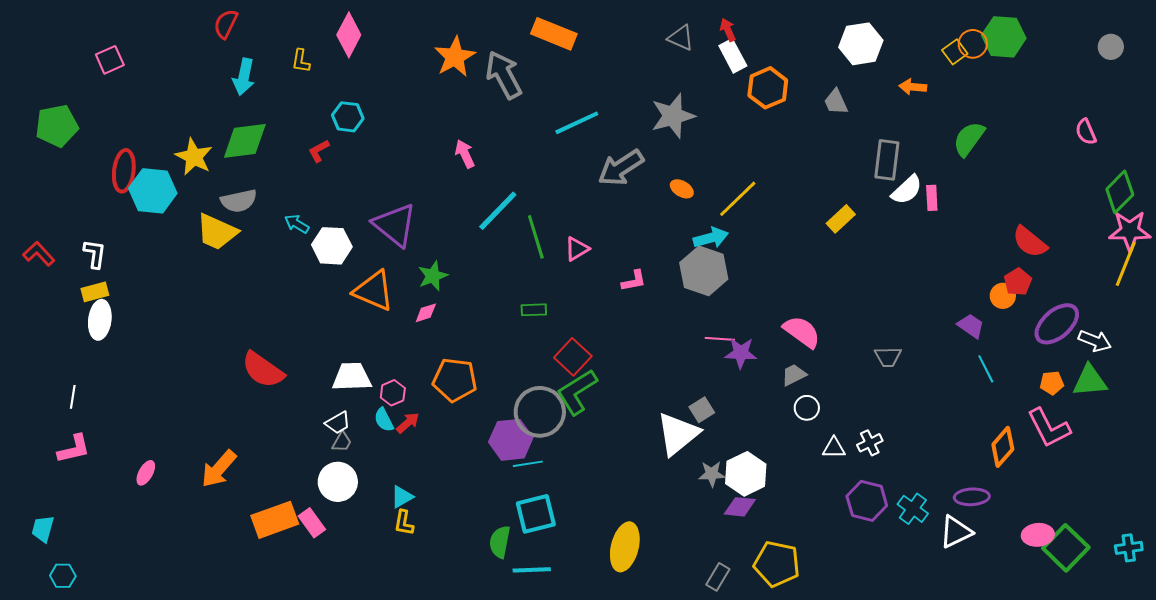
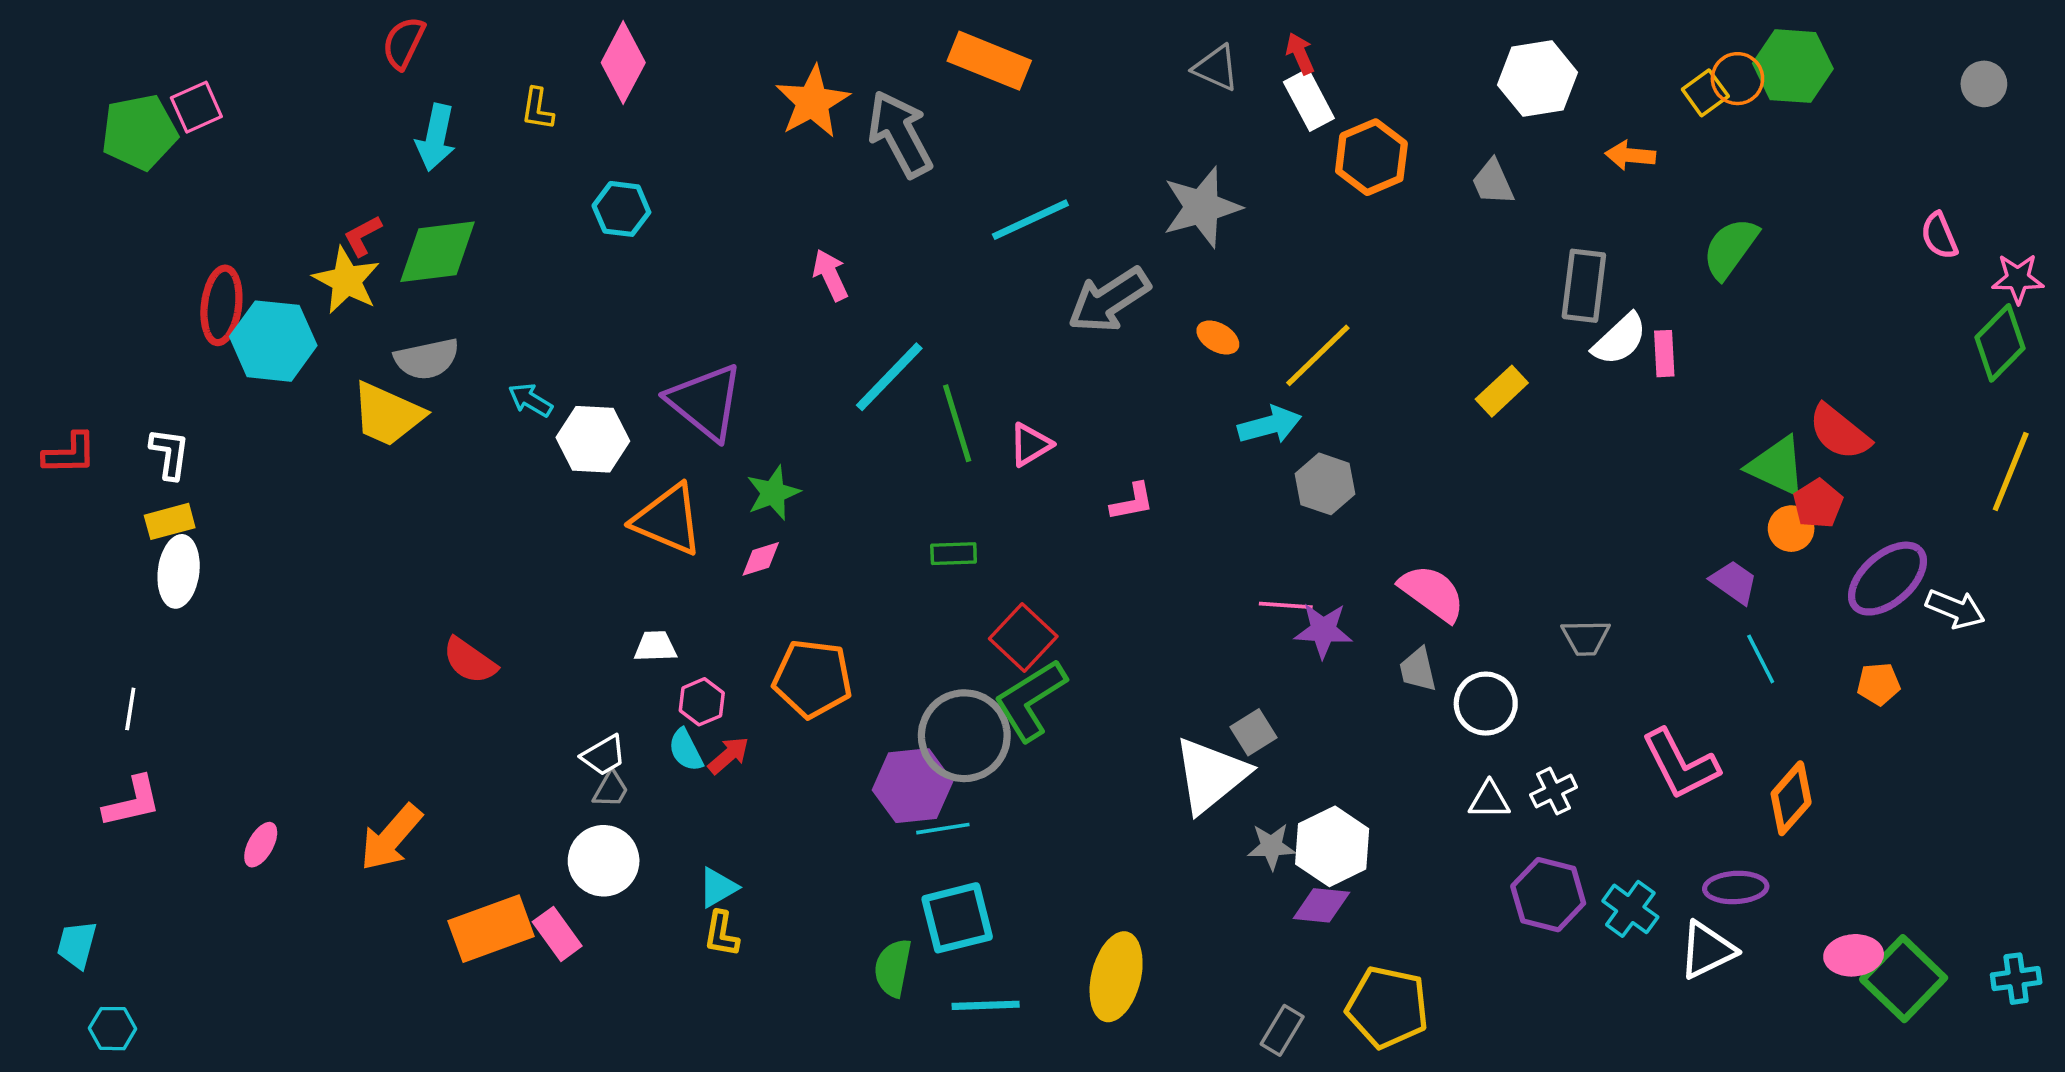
green pentagon: (57, 126) -> (139, 132), moved
red L-shape: (319, 151) -> (363, 236), moved
pink star: (1130, 231) -> (2018, 279), moved, size x0.7
red L-shape: (39, 254) -> (70, 454), turned 132
gray hexagon: (704, 271) -> (1325, 484), moved, size x0.7
red semicircle: (263, 370) -> (470, 661), size x0.7
gray trapezoid: (794, 375) -> (1418, 670), turned -76
white trapezoid: (352, 377) -> (655, 646), moved, size x0.6
green triangle: (1090, 381) -> (1777, 466), moved, turned 30
white circle: (807, 408) -> (1486, 704), moved, size x1.4
pink L-shape: (1049, 428) -> (1680, 764), moved
cyan line: (532, 570) -> (986, 1005), moved

